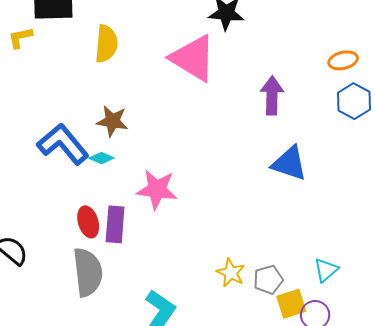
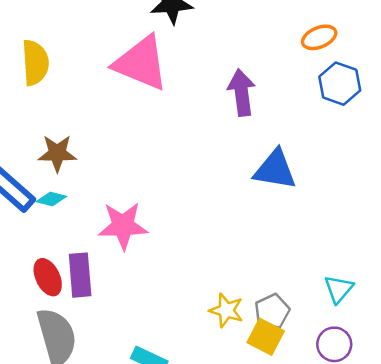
yellow square: (291, 304) -> (266, 337), moved, turned -36

